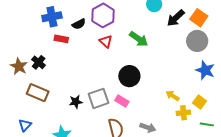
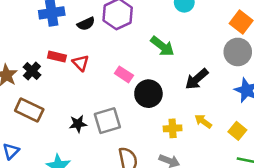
black arrow: (176, 18) -> (197, 79), moved
red rectangle: (61, 39) -> (57, 57), moved
red triangle: (106, 41) -> (81, 63), moved
pink rectangle: (122, 101) -> (124, 74), moved
yellow cross: (183, 113) -> (173, 128), moved

